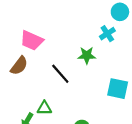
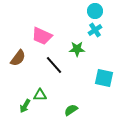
cyan circle: (120, 12) -> (95, 11), moved
pink trapezoid: (32, 41) -> (42, 36), moved

